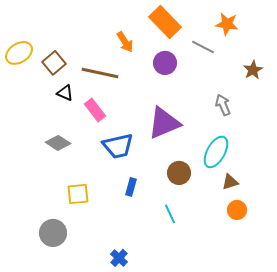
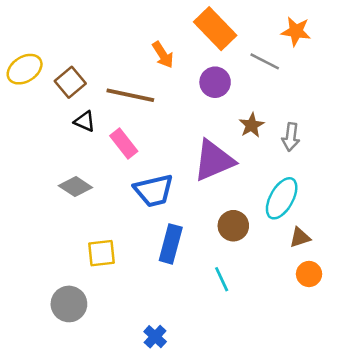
brown star: (253, 70) -> (252, 125), moved
gray arrow: (223, 105) -> (291, 137), turned -150
blue rectangle: (131, 187) -> (171, 244), size x1.6

